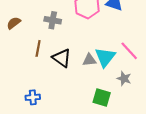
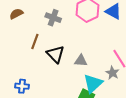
cyan triangle: (105, 57) -> (93, 83), moved
gray star: (124, 79) -> (112, 73), moved

